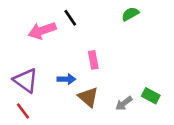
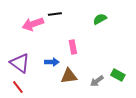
green semicircle: (130, 14) -> (100, 19), moved
black line: (70, 18) -> (55, 14), turned -64
brown triangle: (88, 97) -> (69, 76), turned -48

